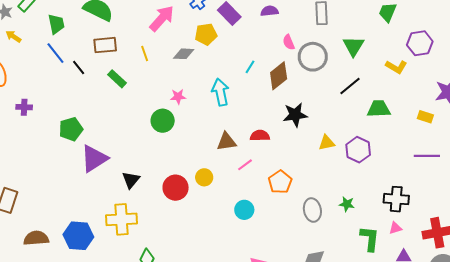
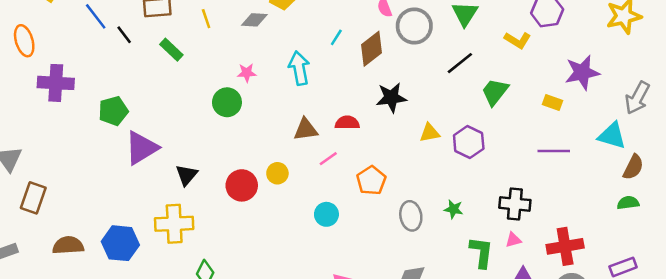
purple cross: (24, 107) -> (56, 83), size x1.8
green trapezoid: (379, 109) -> (495, 92), turned -50

